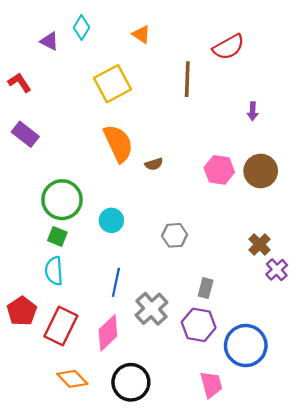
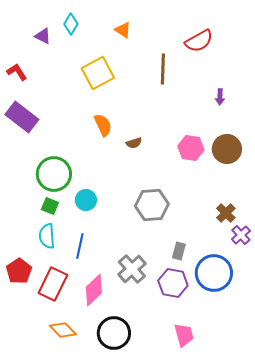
purple rectangle: (25, 134) -> (22, 117), size x1.4
orange semicircle: (118, 143) -> (103, 125), size x0.7
cyan circle: (111, 220) -> (86, 200), moved
gray hexagon: (175, 235) -> (152, 205), size x1.5
blue line: (116, 282) -> (80, 246), moved
blue circle: (246, 346) -> (214, 273), moved

